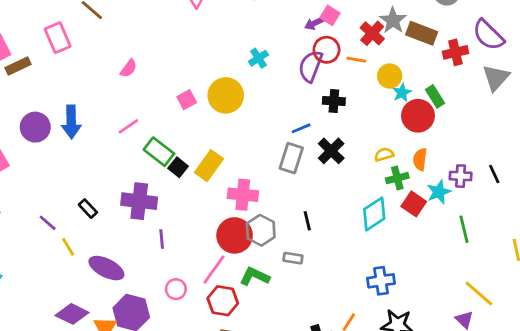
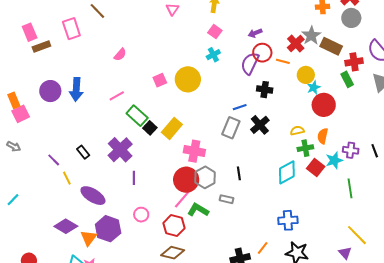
pink square: (330, 15) -> (215, 32), moved
green rectangle: (435, 96) -> (347, 79), moved
purple cross: (139, 201) -> (120, 150), turned 35
pink line: (214, 269) -> (183, 198), moved

